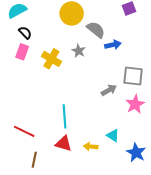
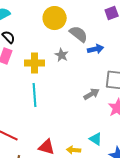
yellow cross: (51, 59) -> (35, 63), turned -30
cyan line: (65, 116) -> (35, 95), moved

